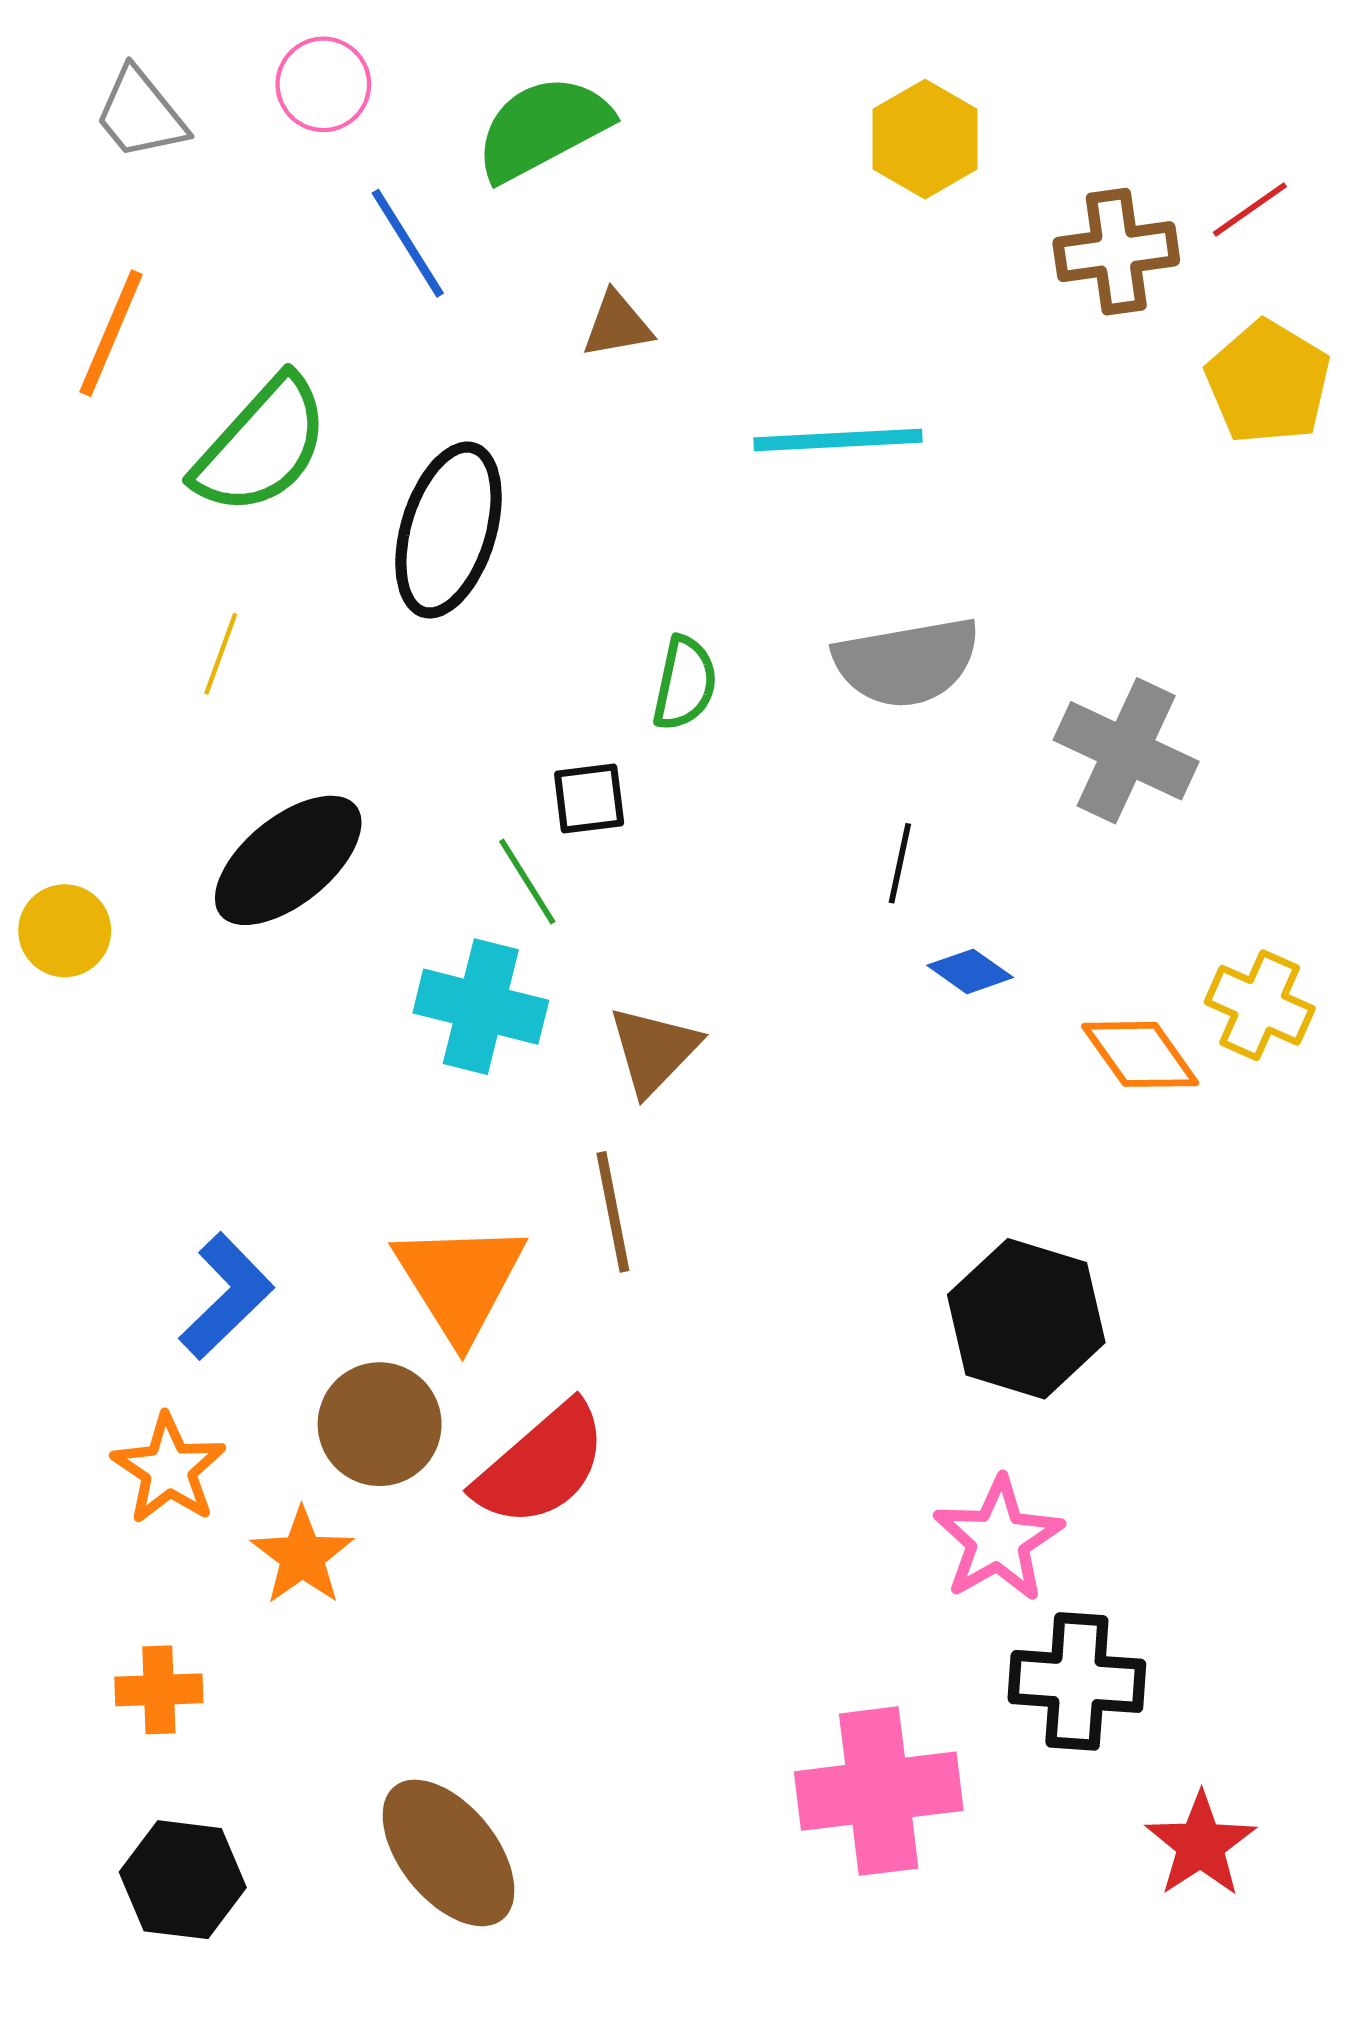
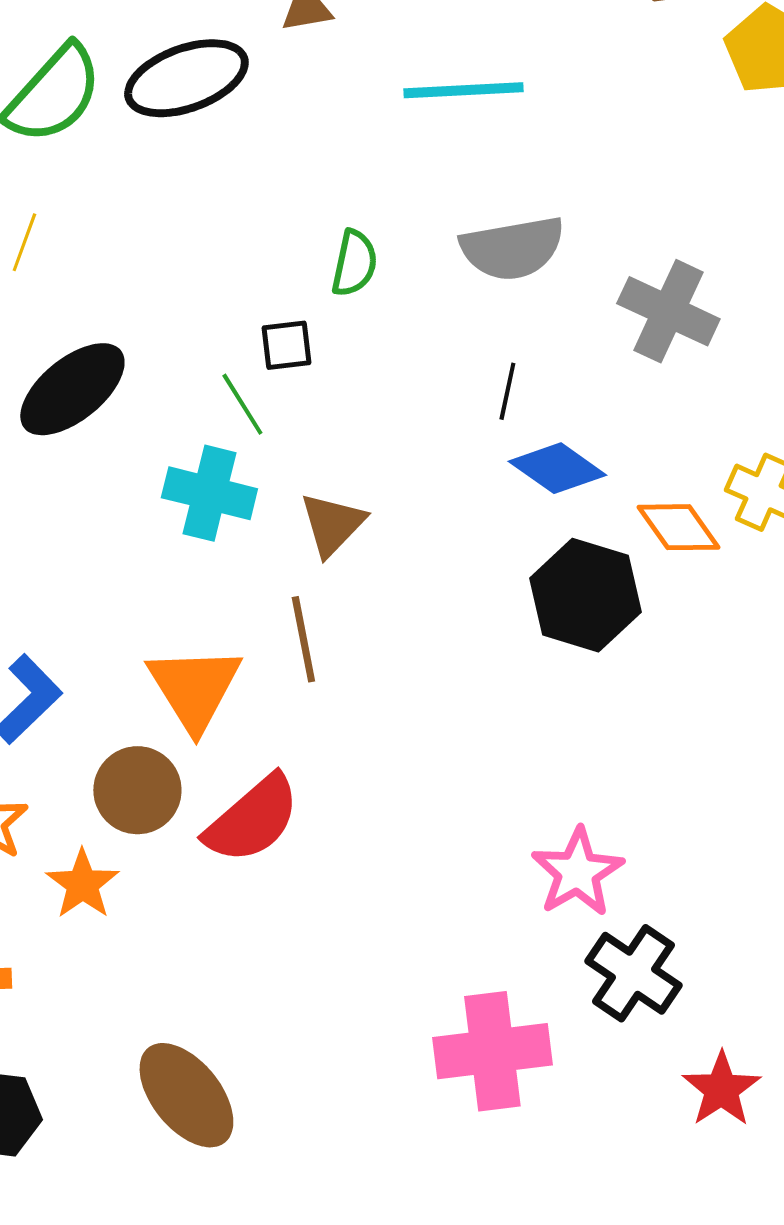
black ellipse: (448, 530) -> (186, 78), moved, turned 53
blue diamond: (970, 971) -> (557, 468), size x1.6
black hexagon: (1026, 1319) -> (585, 595), moved
black cross: (1077, 1681) -> (633, 973), turned 30

